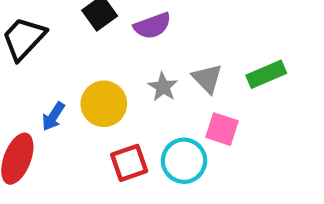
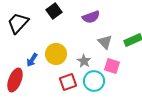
purple semicircle: (152, 26) -> (91, 17), moved
gray star: (163, 87) -> (84, 61), moved

